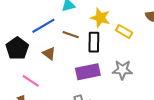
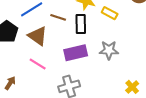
brown triangle: (49, 53) -> (38, 36), size x1.5
pink line: (31, 81) -> (38, 64), moved

